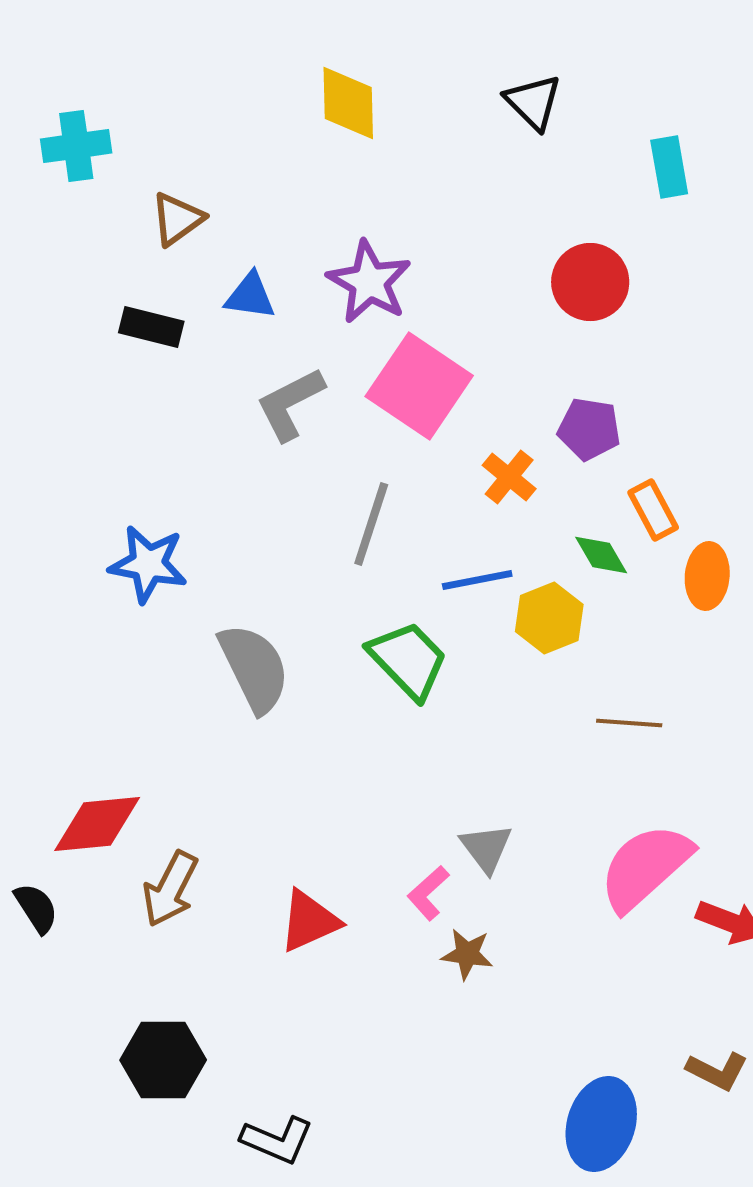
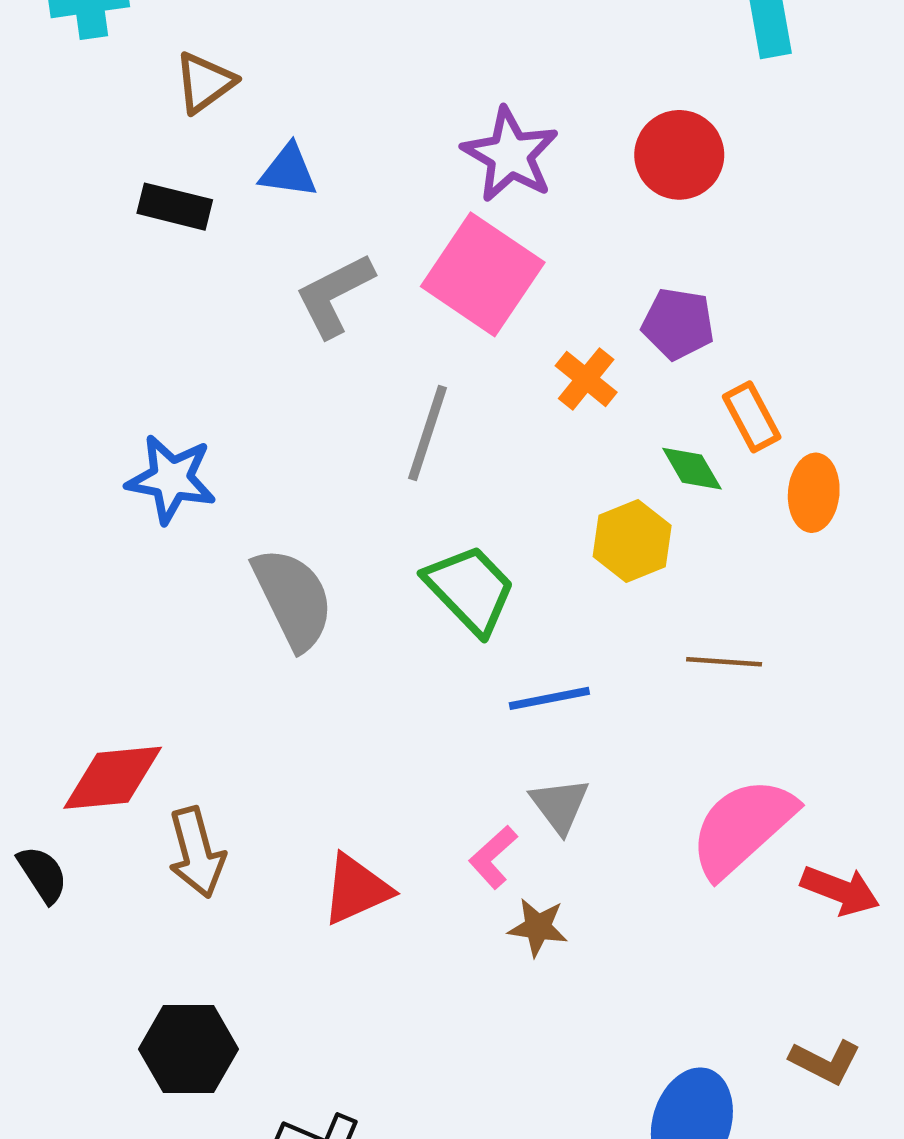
purple star: (369, 282) -> (510, 155), moved
blue line: (477, 580) -> (549, 698), moved
brown arrow: (170, 889) -> (197, 852), turned -42

